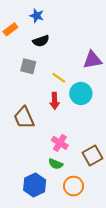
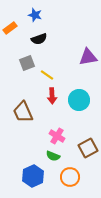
gray square: (28, 66) -> (27, 63), turned -35
yellow line: (59, 78) -> (47, 75), moved
cyan circle: (81, 93) -> (79, 100), moved

